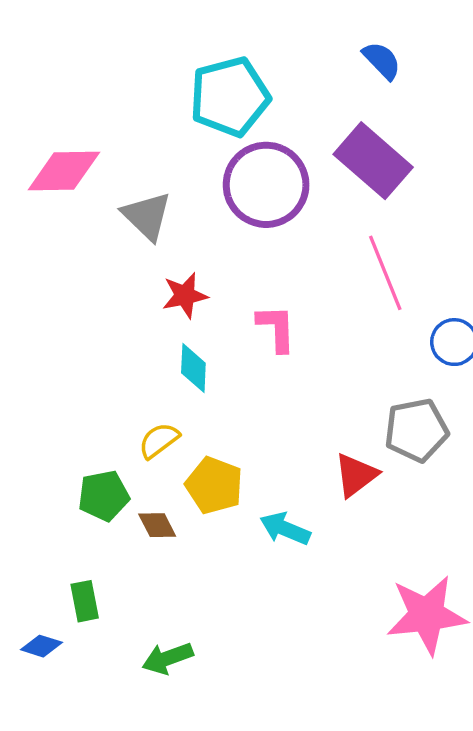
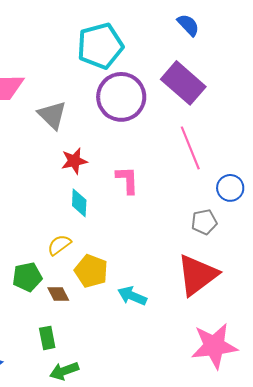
gray pentagon: (416, 430) -> (204, 222), moved, size x0.7
red triangle: (356, 475) -> (197, 275), moved, size x1.6
green rectangle: (85, 601) -> (47, 338), moved

